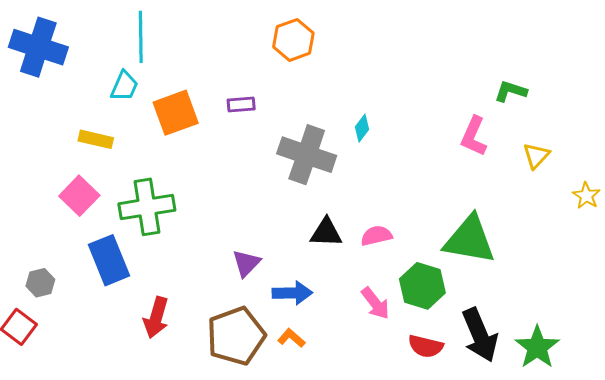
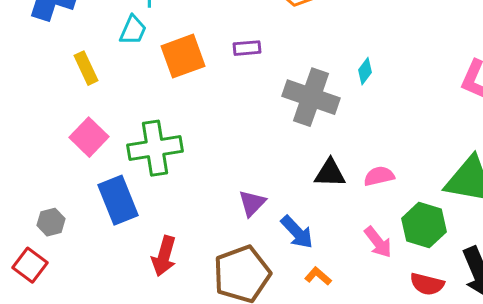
yellow rectangle: (96, 139) -> (86, 68), moved, turned 52
blue arrow: (292, 293) -> (297, 232), turned 48
orange L-shape: (291, 338) -> (318, 276), moved

